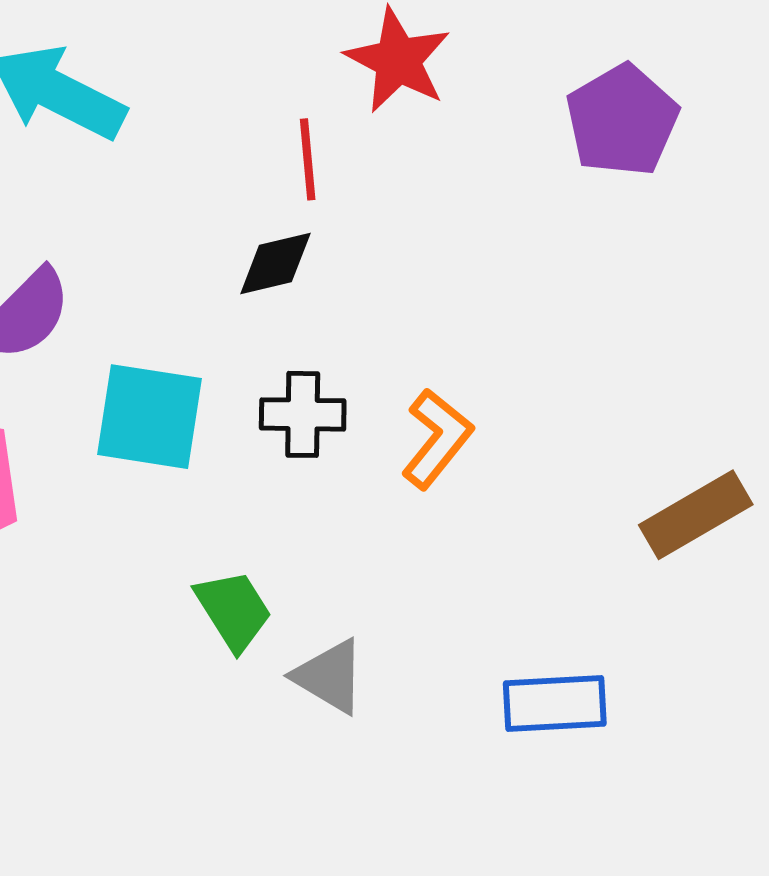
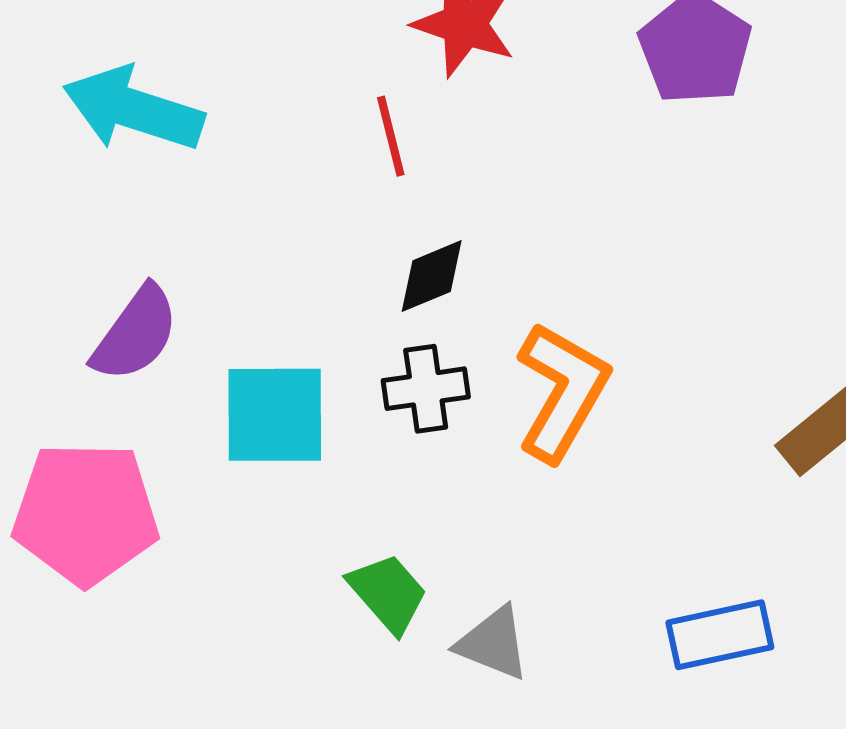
black diamond: (275, 263) -> (432, 276), moved
orange L-shape: (437, 439) -> (562, 392), size x1.4

